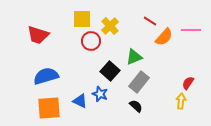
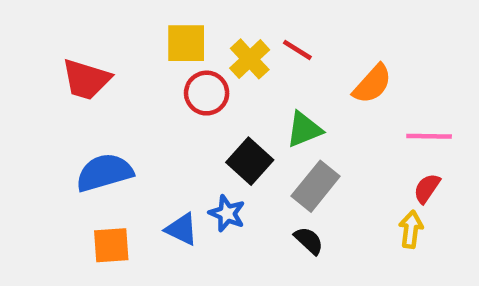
red line: (150, 21) -> (297, 50), moved
pink line: (191, 30) -> (429, 136), moved
orange square: (49, 108) -> (111, 245), size x0.7

